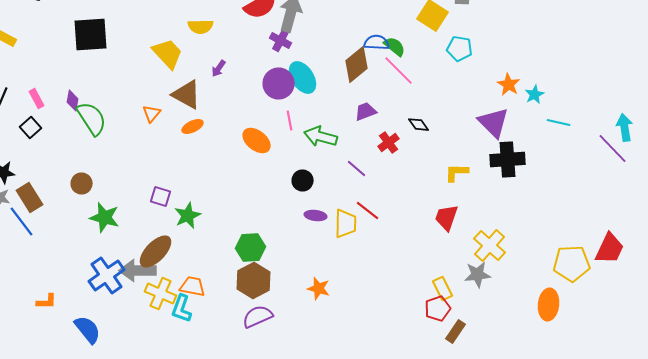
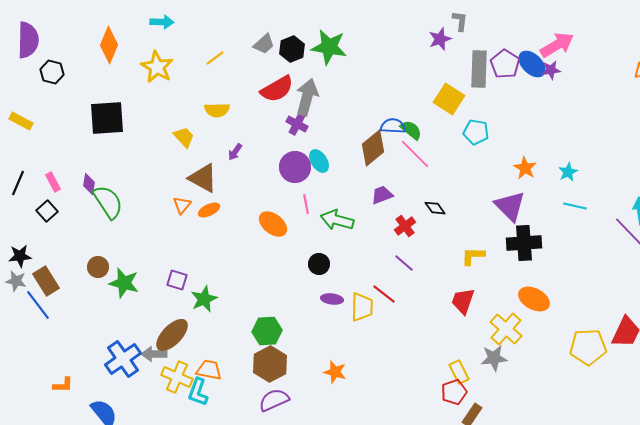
yellow trapezoid: (168, 54) -> (184, 137), size x0.7
cyan ellipse: (303, 78) -> (319, 161), size x0.7
cyan star: (535, 94) -> (568, 172), moved
orange triangle: (152, 114) -> (182, 205), moved
purple line: (357, 168) -> (404, 263), moved
green star: (105, 218) -> (124, 283), moved
gray arrow: (138, 270) -> (154, 354), size x0.7
orange ellipse: (549, 304) -> (534, 299), moved, turned -68

